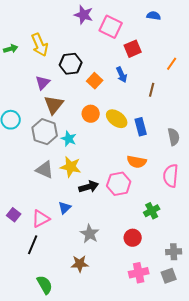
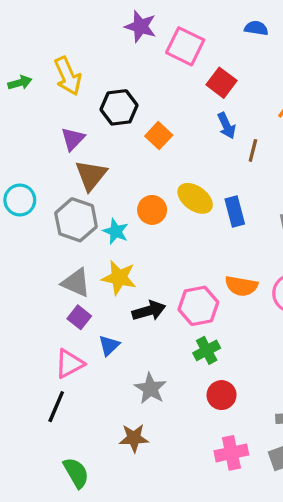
red square: (133, 49) -> (222, 83), turned -30
blue arrow: (122, 75) -> (226, 126), moved
orange circle: (91, 114) -> (152, 210), moved
orange semicircle: (137, 162) -> (241, 286), moved
green cross: (152, 211) -> (207, 350), moved
purple square: (14, 215) -> (79, 317), moved

